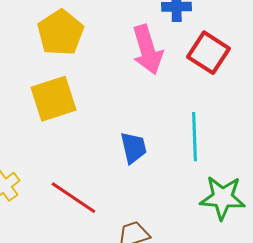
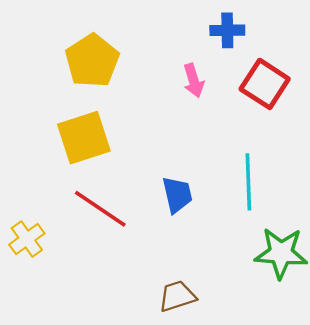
pink arrow: (147, 50) -> (194, 80), size x0.6
red line: (73, 198) -> (100, 209), moved

